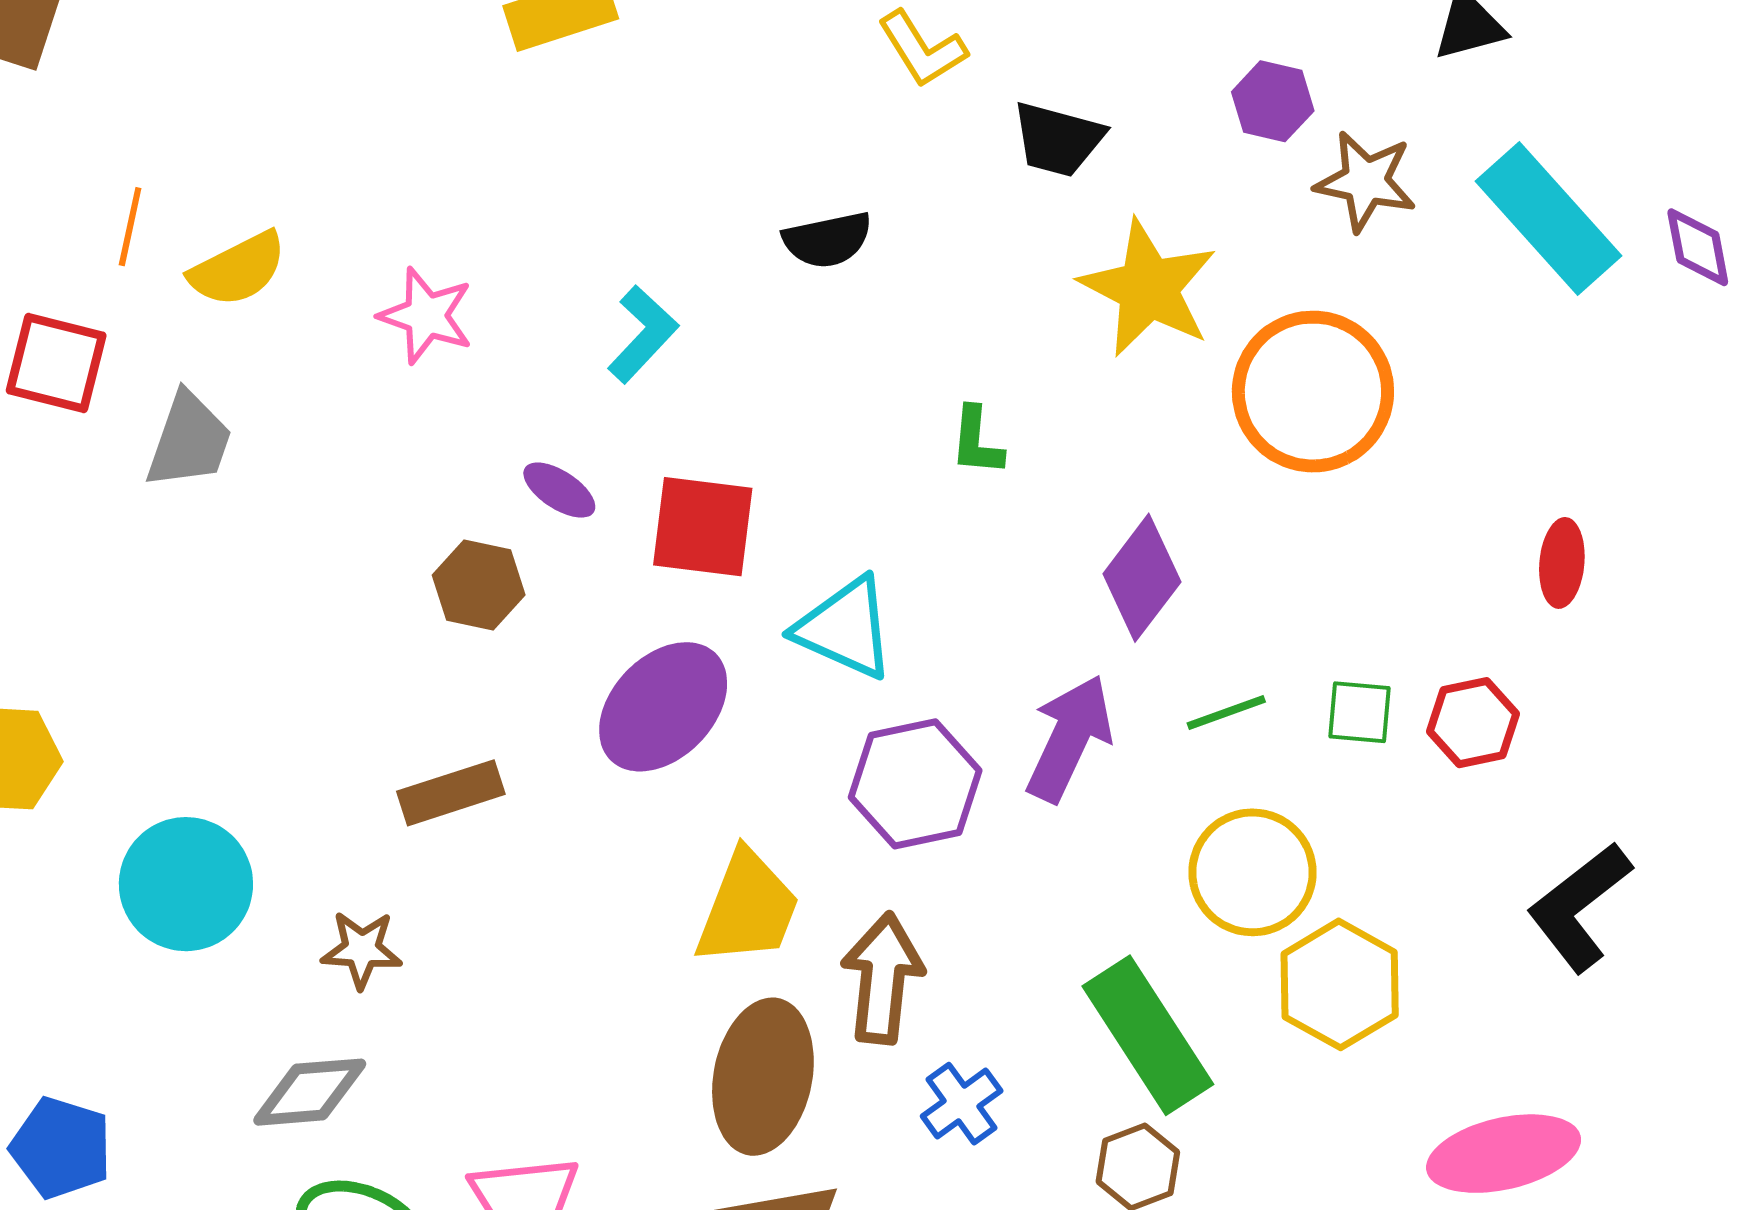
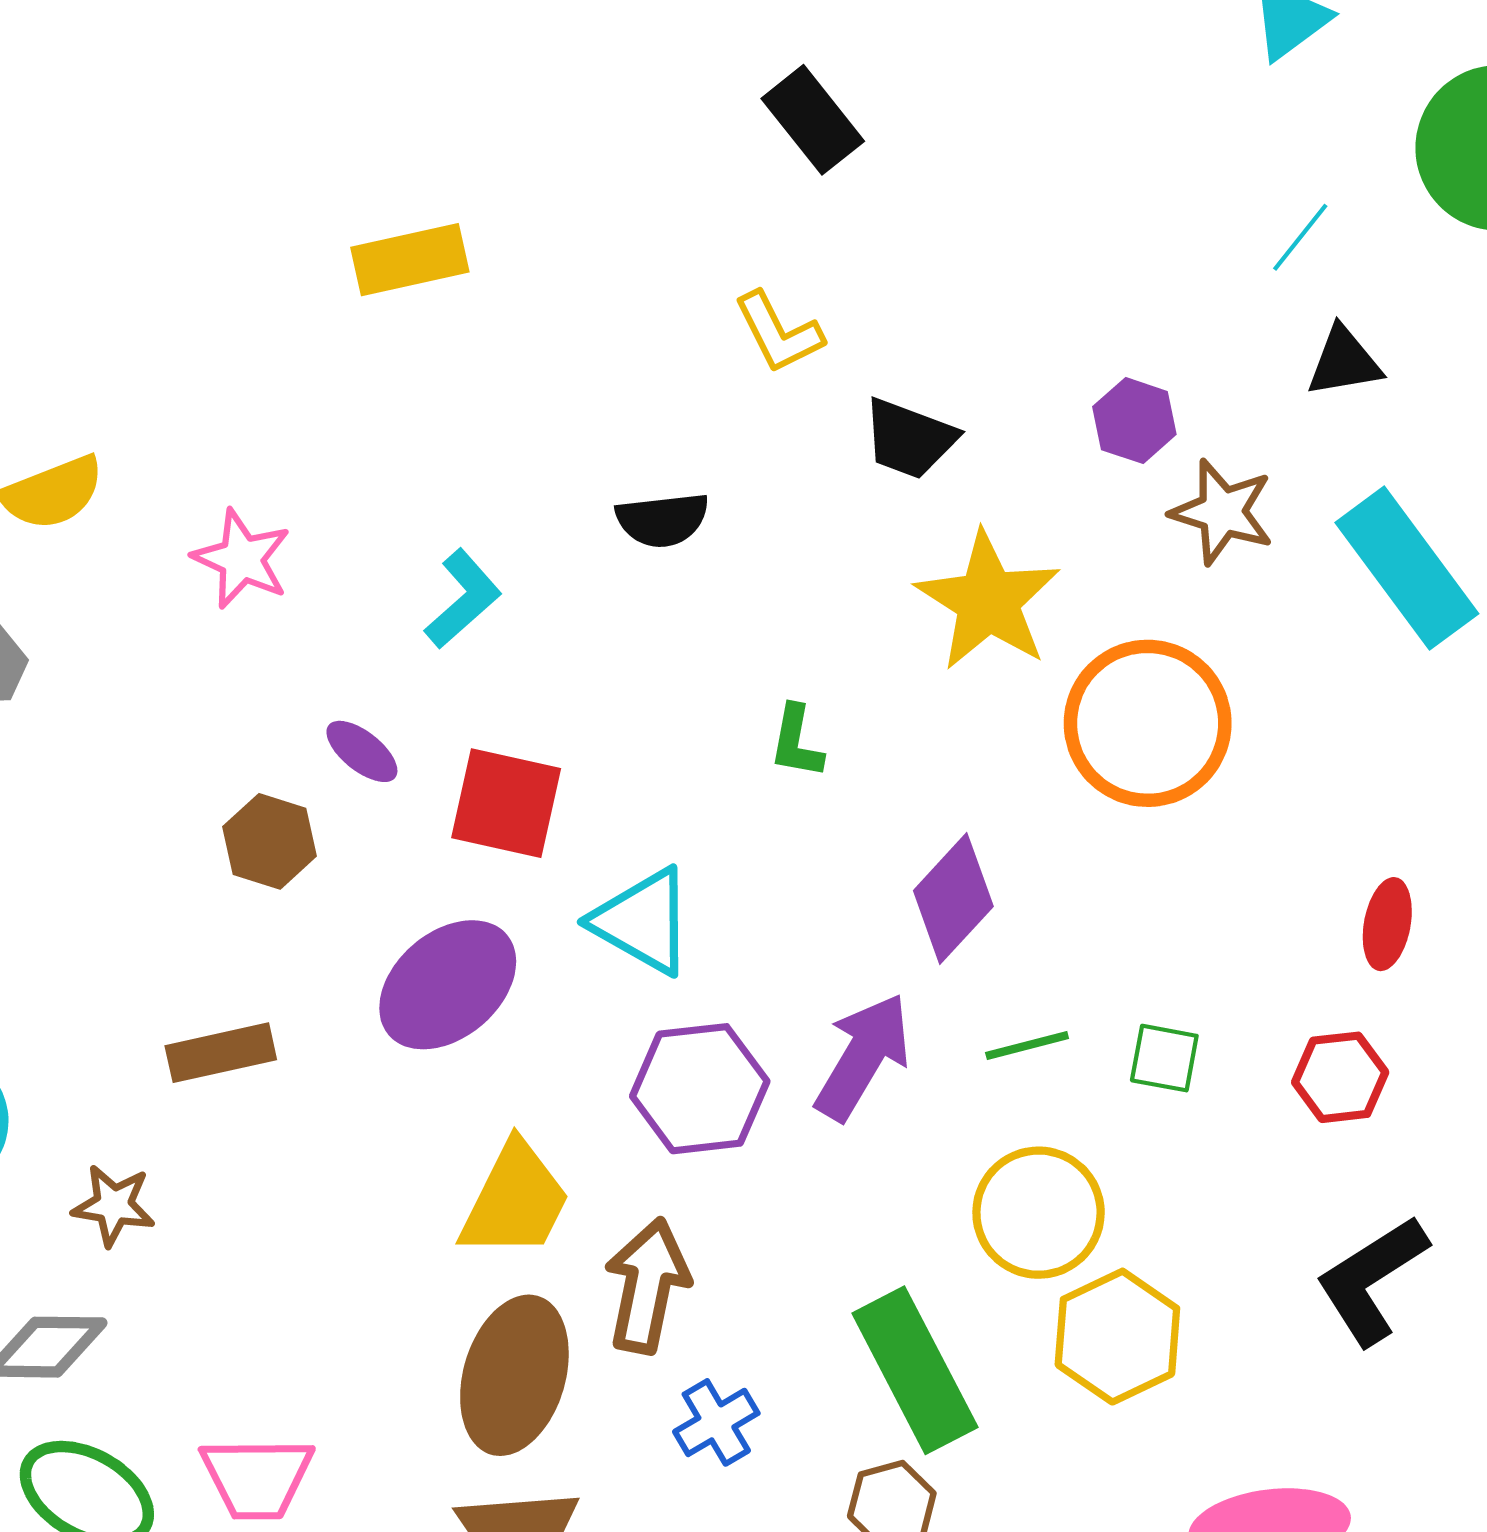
red hexagon: (1473, 723) -> (1340, 1077), moved

